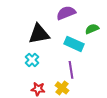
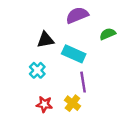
black triangle: (39, 34) -> (46, 40), size x0.7
cyan rectangle: (74, 44) -> (74, 54), moved

